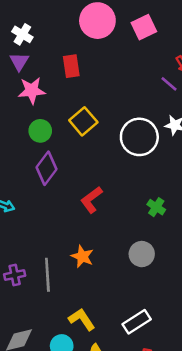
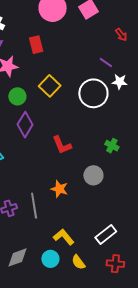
purple line: (169, 84) -> (106, 62), moved
red L-shape: (91, 200) -> (62, 145), turned -70
gray circle: (142, 254) -> (93, 175), moved

